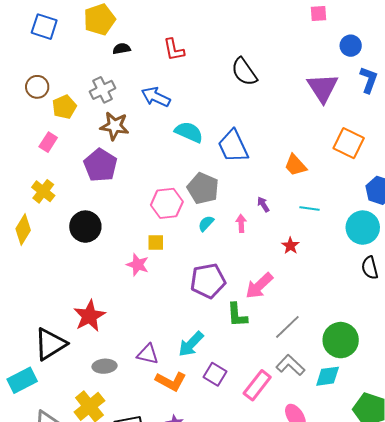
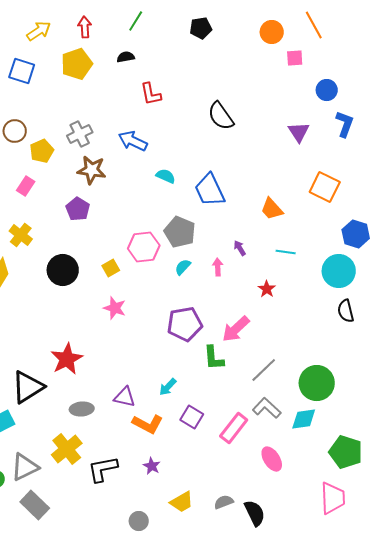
black semicircle: (122, 49) -> (126, 57), moved
purple triangle: (323, 88) -> (299, 132), size x0.7
cyan semicircle: (189, 132) -> (166, 176), size x0.7
purple pentagon: (100, 165) -> (78, 209), size x0.7
yellow square: (156, 243) -> (111, 268), moved, turned -30
cyan arrow: (191, 344) -> (168, 387), size x0.7

